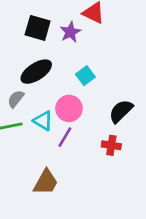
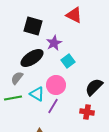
purple star: (70, 32) -> (54, 43), moved

